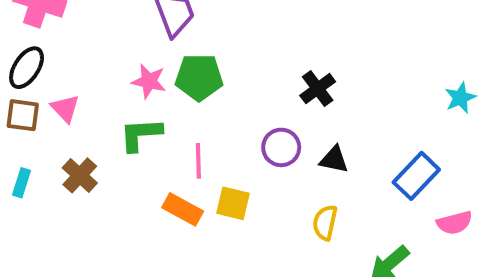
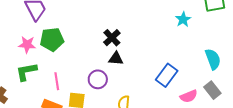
cyan star: (460, 98) -> (183, 19), moved
purple circle: (281, 147) -> (98, 79), moved
black triangle: (334, 160) -> (116, 59), moved

